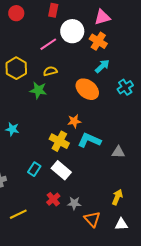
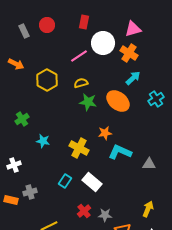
green star: (38, 90) -> (88, 102), moved
yellow cross: (59, 141) -> (79, 148), moved

